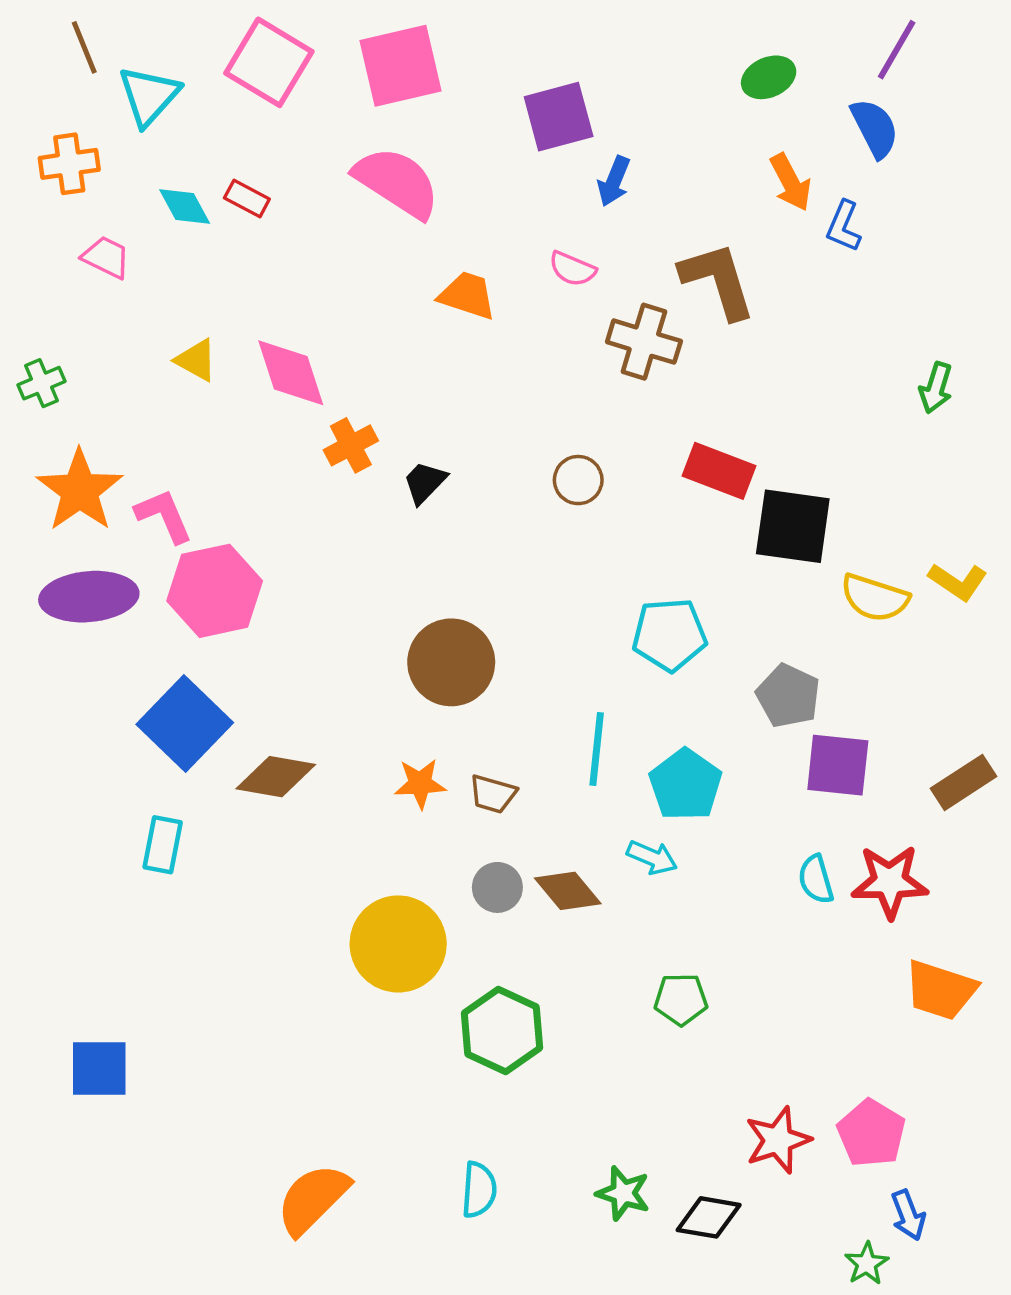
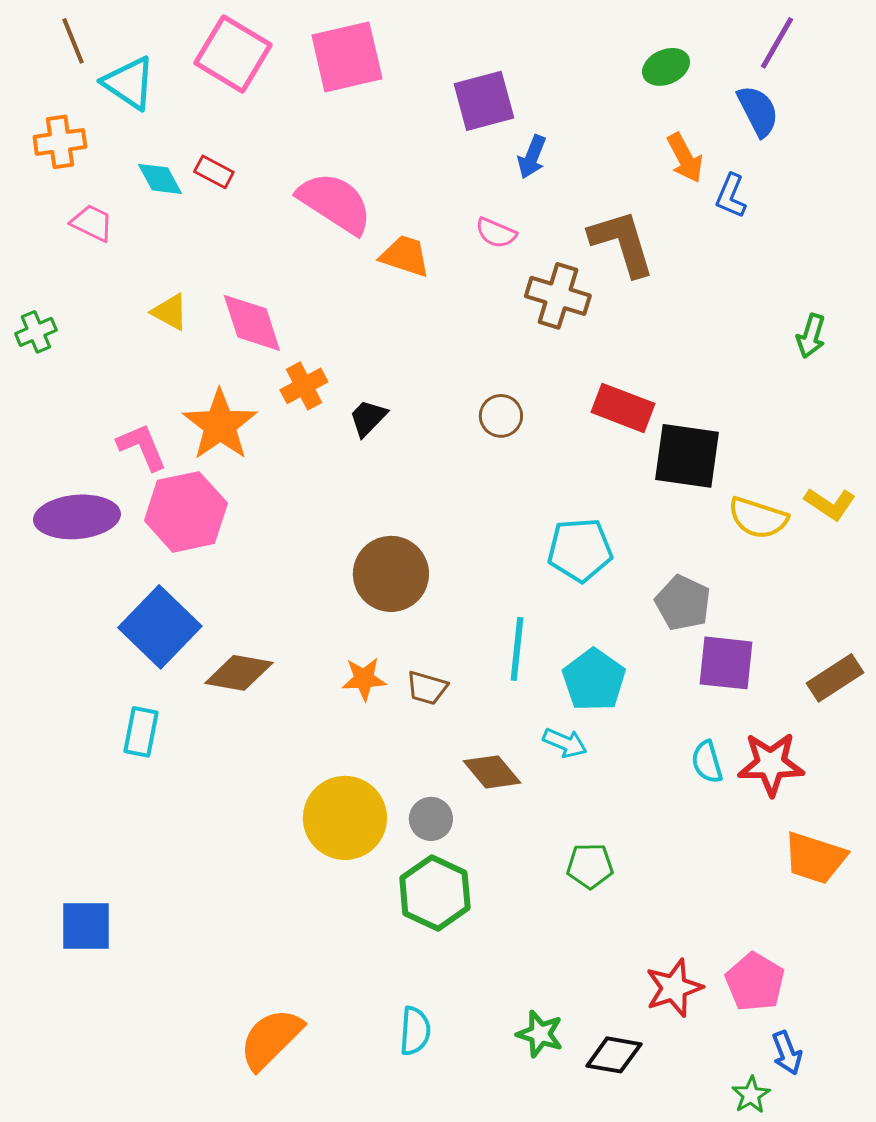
cyan triangle: (149, 96) -> (129, 83), turned -38
pink semicircle: (397, 182) -> (335, 203), moved
orange star: (80, 490) -> (220, 425), moved
gray circle: (497, 887) -> (431, 819), moved

